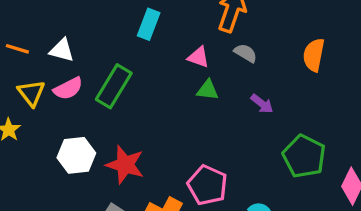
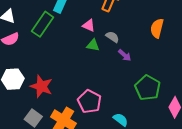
gray semicircle: (246, 53) -> (112, 37), moved
green rectangle: (114, 86) -> (43, 24), moved

